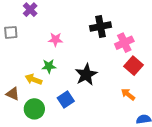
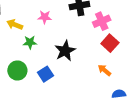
pink star: (55, 40) -> (45, 17), moved
yellow arrow: (33, 79) -> (15, 25), moved
green circle: (34, 109) -> (17, 71), moved

